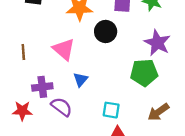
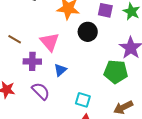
brown line: (23, 52) -> (15, 39), turned -64
purple cross: (42, 87) -> (32, 61), moved

